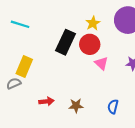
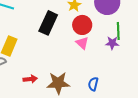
red circle: (90, 44) -> (82, 25), moved
brown star: (76, 106) -> (58, 83), size x1.6

